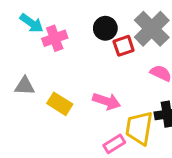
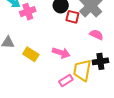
red square: (124, 46) -> (72, 17), turned 32

